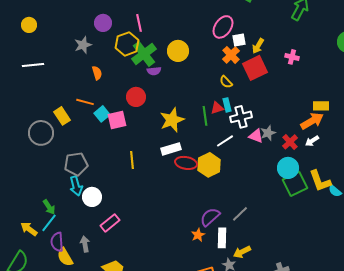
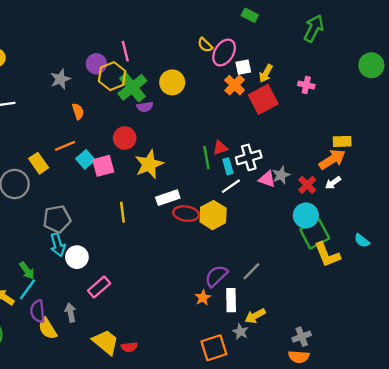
purple circle: (103, 23) -> (96, 64), moved
yellow semicircle: (226, 82) -> (205, 45), moved
orange line: (85, 102) -> (65, 146), turned -36
cyan rectangle: (227, 105) -> (228, 166), moved
yellow star: (172, 120) -> (149, 164), moved
yellow L-shape: (320, 181) -> (327, 255), moved

